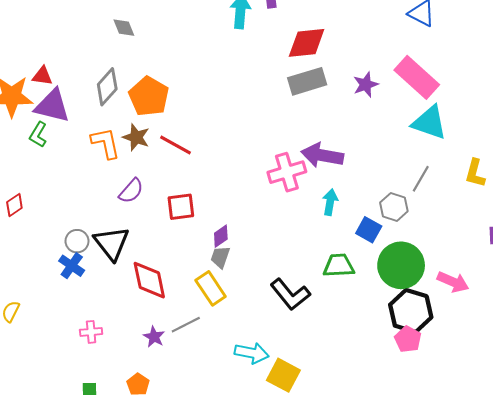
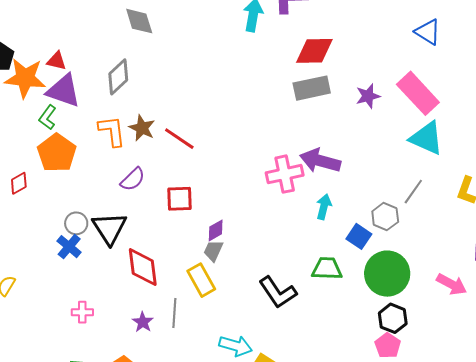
gray diamond: (124, 28) -> (139, 21), size x1.4
orange pentagon: (149, 96) -> (57, 153), moved
pink arrow: (453, 282) -> (452, 284), moved
black hexagon: (411, 311) -> (393, 318), size x0.7
gray line: (186, 325) -> (174, 313), turned -64

